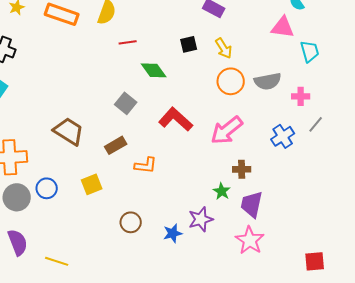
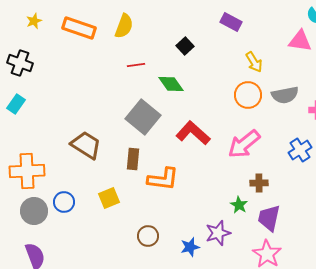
red line: (128, 42) -> (136, 65), moved
black square: (189, 44) -> (185, 46), moved, turned -30
yellow arrow: (224, 48) -> (254, 62), moved
gray square: (126, 103) -> (143, 117), size x1.6
brown rectangle: (116, 145) -> (133, 159), turned -55
orange L-shape: (146, 165) -> (163, 179), size x1.4

